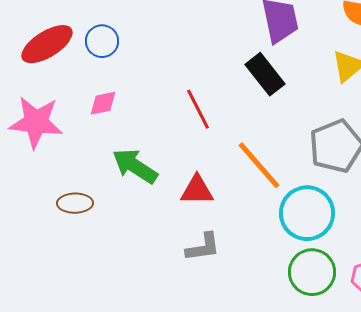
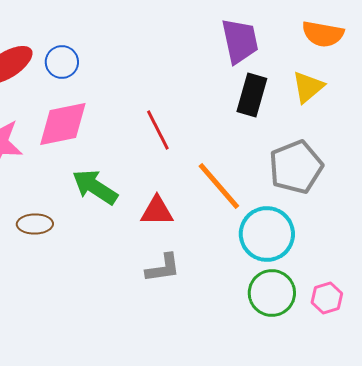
black rectangle: (265, 74) -> (252, 95), moved, turned 54
pink diamond: (103, 103) -> (63, 124), size x1.8

